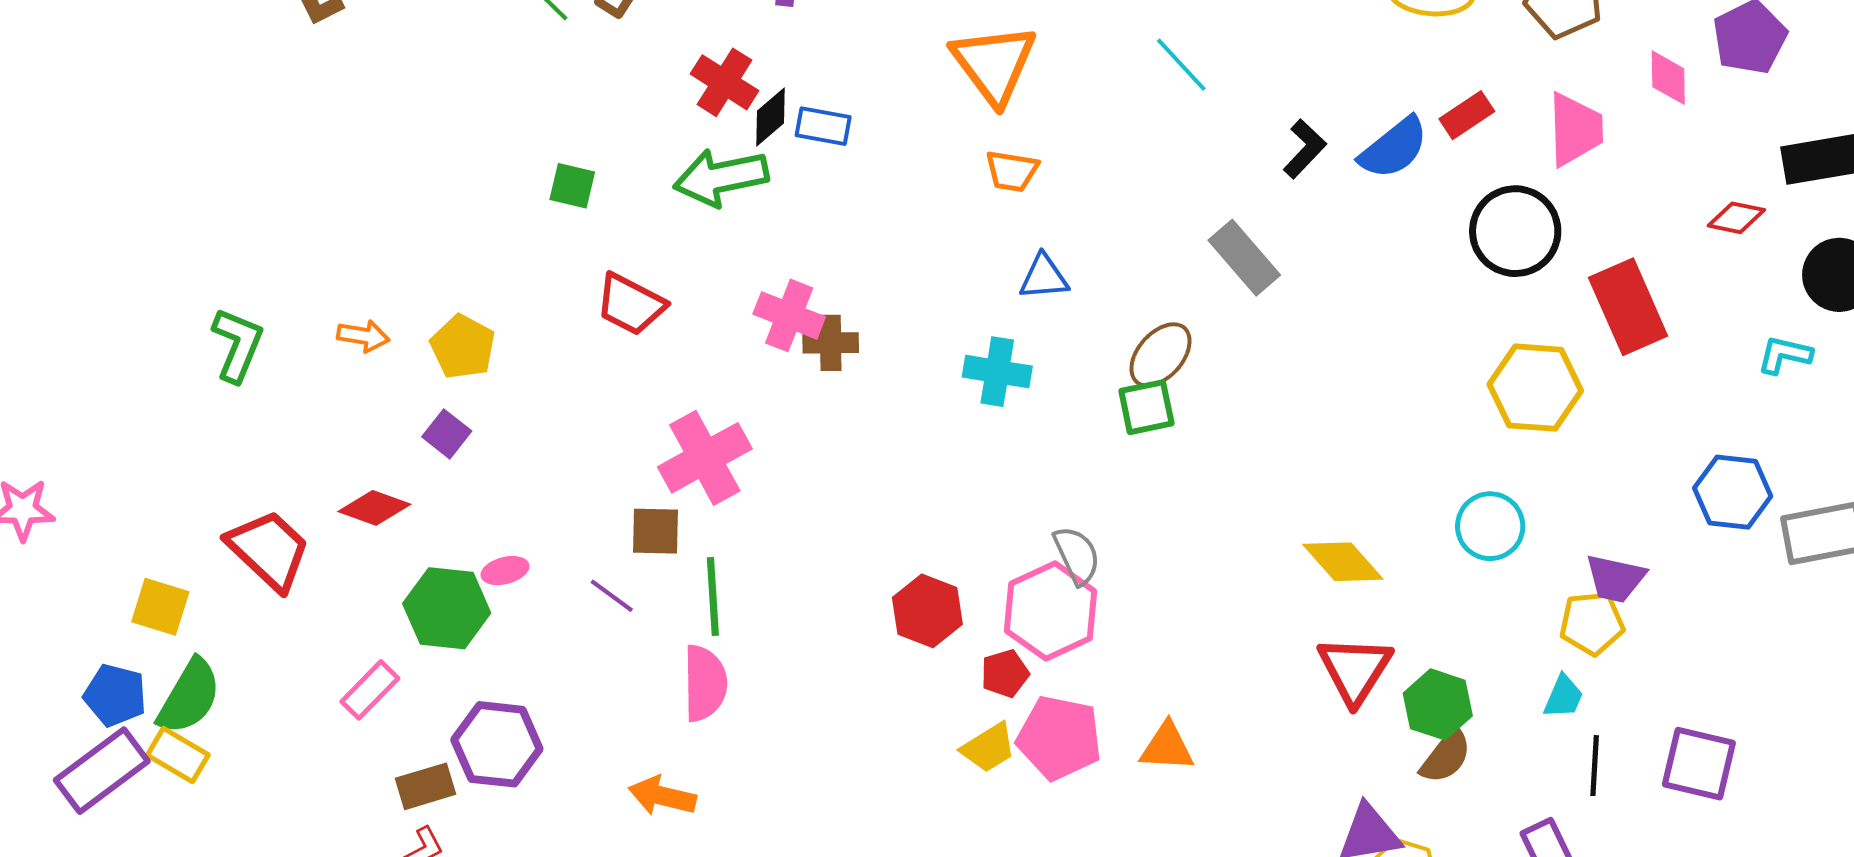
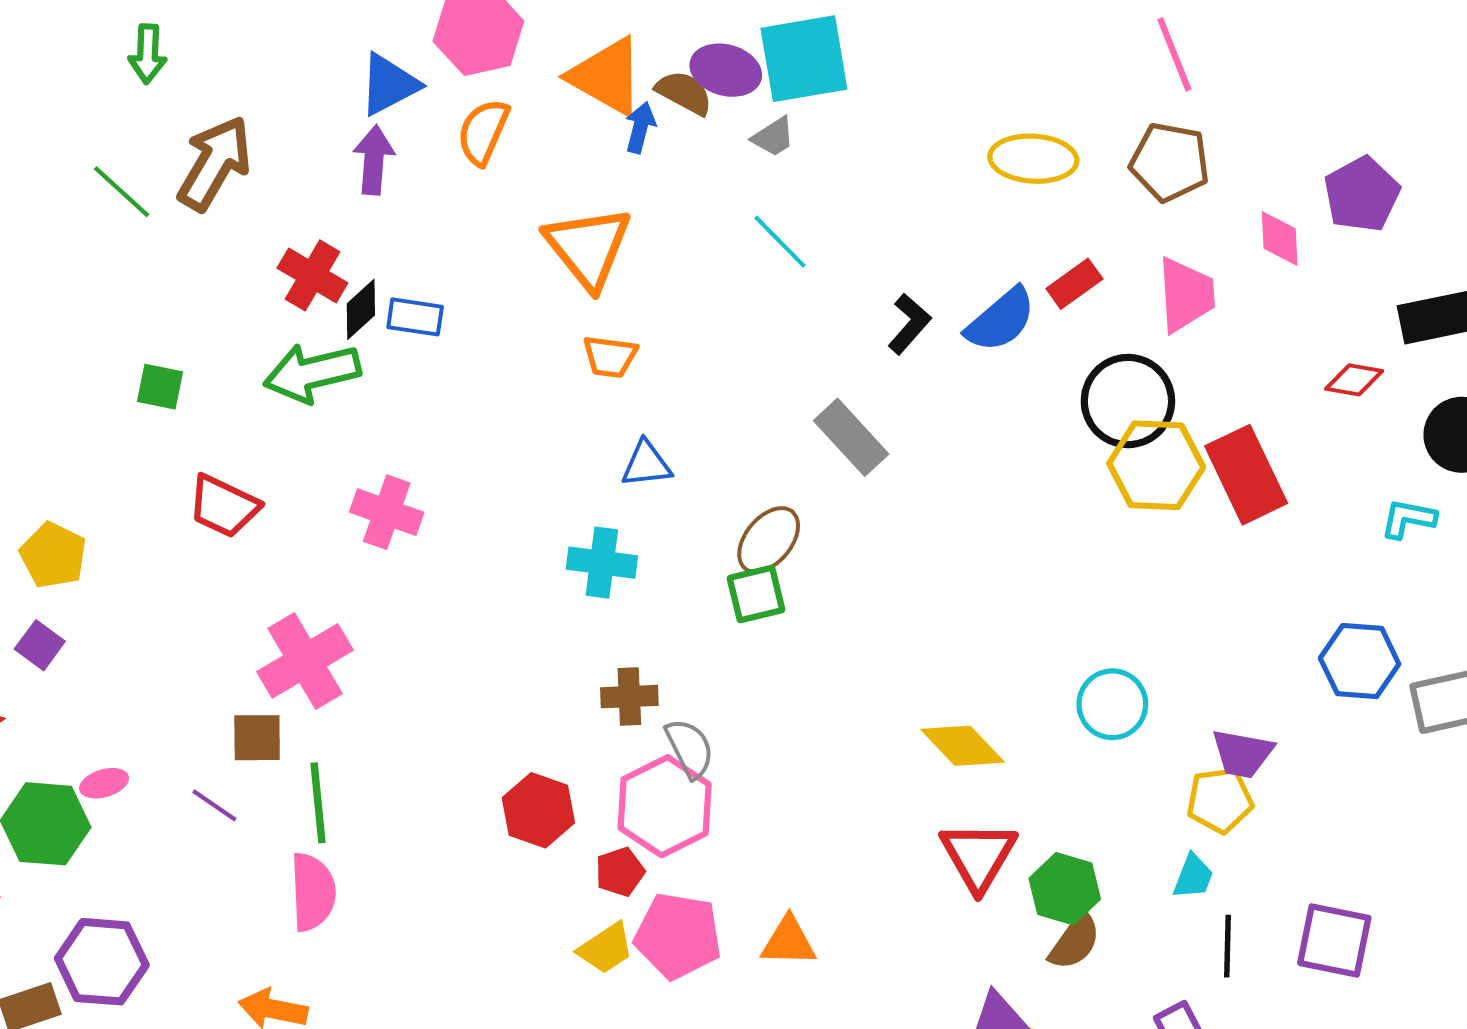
brown cross: (831, 343) -> (629, 697), moved
yellow hexagon: (1535, 388) -> (1156, 465), moved

